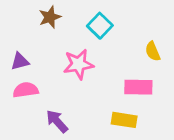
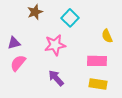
pink semicircle: (26, 90) -> (18, 63), turned -42
yellow rectangle: (124, 120) -> (98, 84), moved
purple arrow: (57, 121) -> (56, 78), moved

